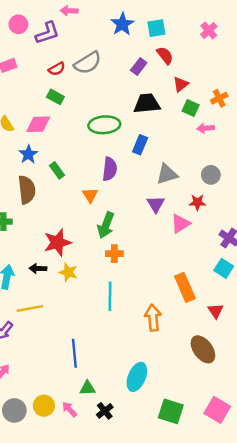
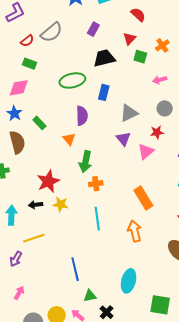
red semicircle: (165, 55) -> (138, 15), moved
pink arrow: (206, 128) -> (160, 80), moved
orange rectangle: (185, 287) -> (143, 198), moved

